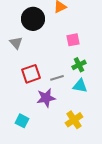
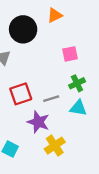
purple star: (46, 98) -> (38, 122), turned 30
yellow cross: (74, 120) -> (55, 146), moved

